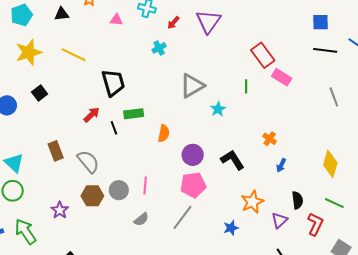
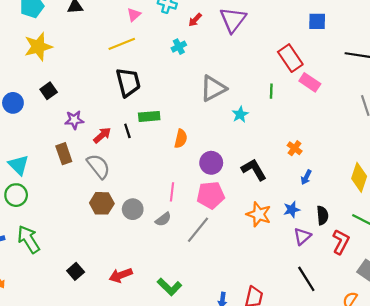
pink triangle: (116, 20) -> (134, 15), turned -48
blue square: (321, 22) -> (317, 21), moved
yellow line: (74, 55) -> (122, 44), moved, turned -50
red arrow: (92, 115) -> (102, 135), moved
pink line: (145, 185) -> (172, 192), moved
gray circle: (119, 190) -> (133, 209), moved
orange star: (252, 202) -> (259, 214), moved, turned -30
purple star: (60, 210) -> (74, 120), moved, turned 30
gray semicircle: (141, 219) -> (163, 219), moved
blue star: (231, 228) -> (292, 210), moved

